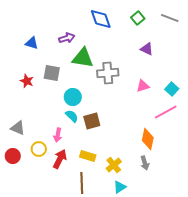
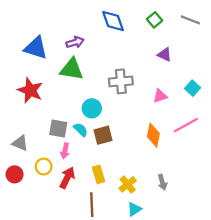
blue triangle: (32, 43) -> (36, 48), size x1.6
green triangle: (83, 58) -> (72, 69), moved
gray square: (52, 73) -> (58, 128), moved
red star: (27, 81) -> (30, 90), size x1.6
cyan square: (172, 89) -> (193, 88), moved
cyan circle: (73, 97) -> (92, 108), moved
orange diamond: (148, 139) -> (153, 135), moved
yellow rectangle: (88, 156) -> (99, 174), turned 56

